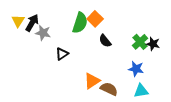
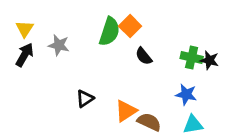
black arrow: (32, 23) -> (25, 55), moved
green cross: (140, 42) -> (192, 58), turned -35
black triangle: (62, 54) -> (85, 99), moved

